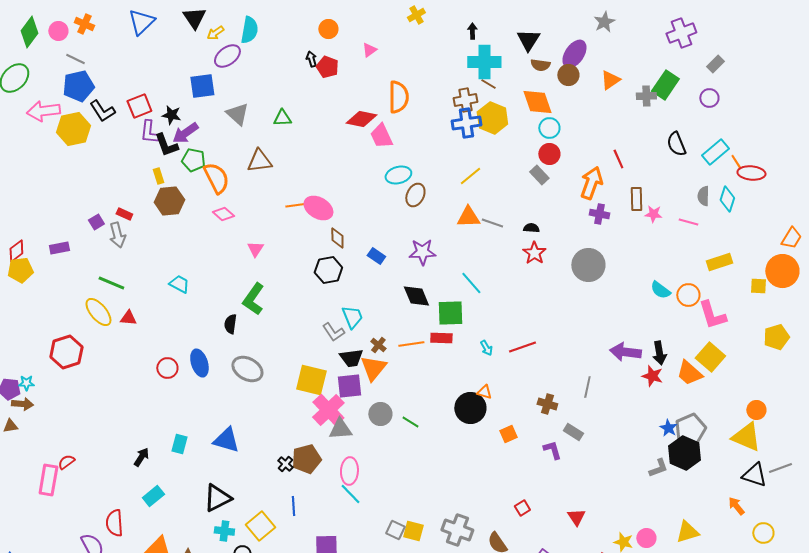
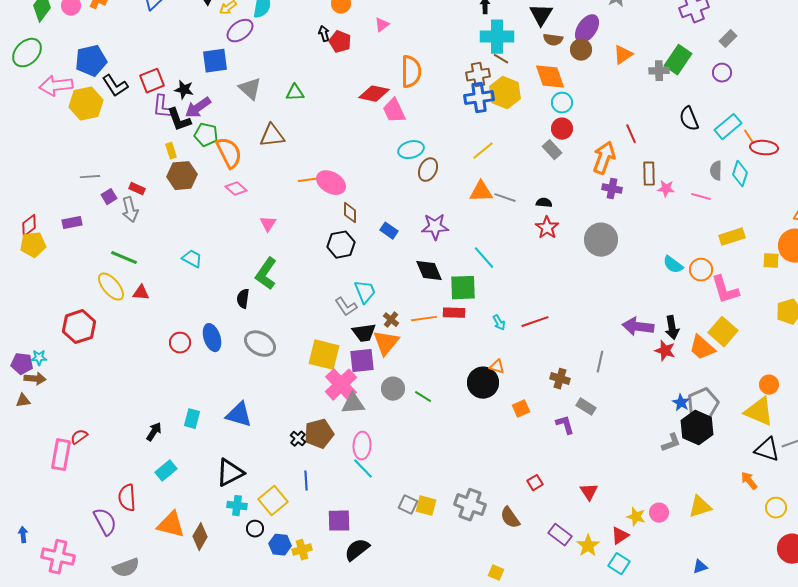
gray line: (75, 59) -> (90, 177), moved, turned -30

